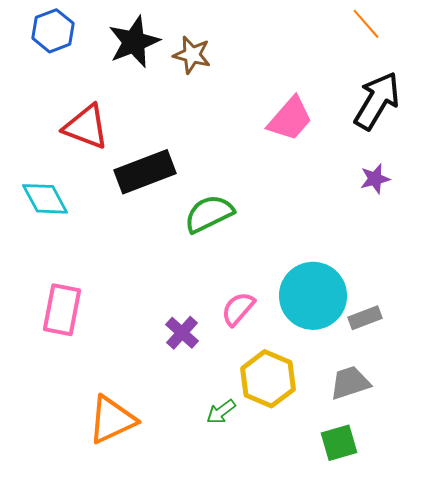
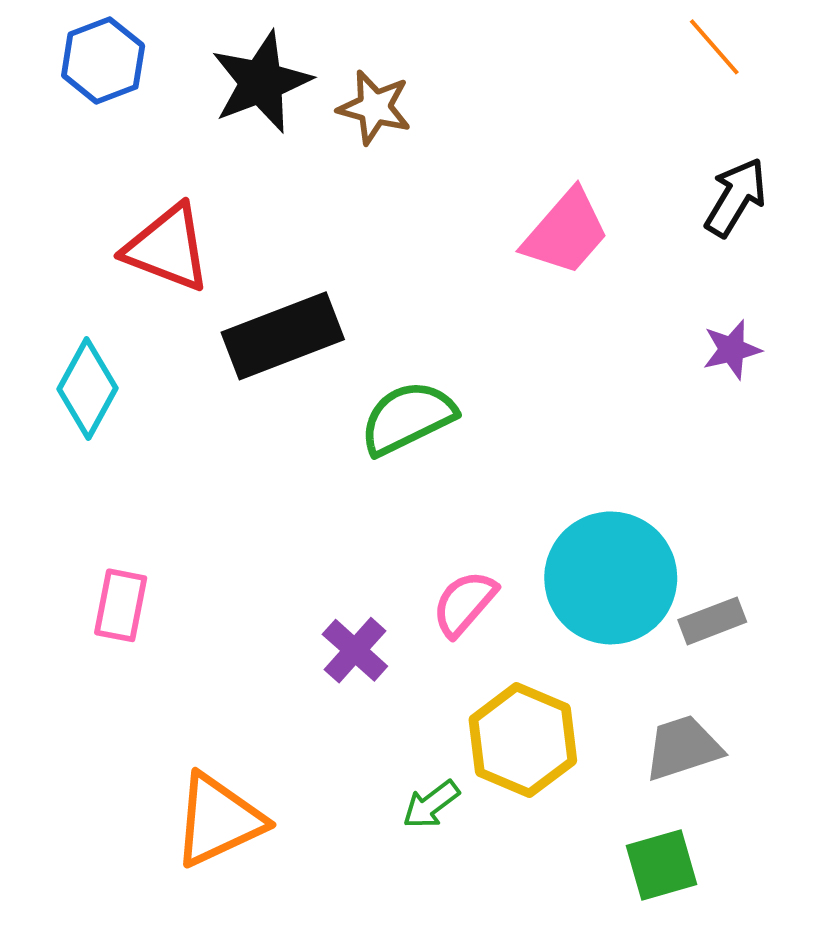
black arrow: (377, 101) -> (736, 197), size x0.7
cyan diamond: (45, 199) -> (87, 389), turned 57
pink rectangle: (62, 310) -> (121, 605), size x0.7

